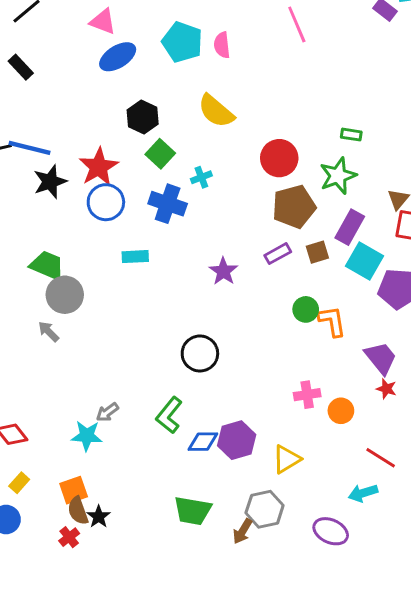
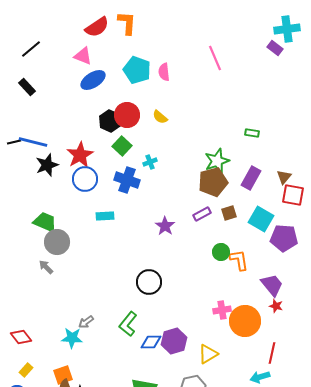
yellow semicircle: (216, 111) -> (160, 117), size x0.6
red circle: (279, 158) -> (127, 115), moved
green star: (338, 176) -> (217, 161), moved
purple rectangle: (350, 227) -> (251, 178), moved
orange circle: (341, 411) -> (245, 321), size x1.8
red line: (381, 458) -> (272, 353), turned 70

